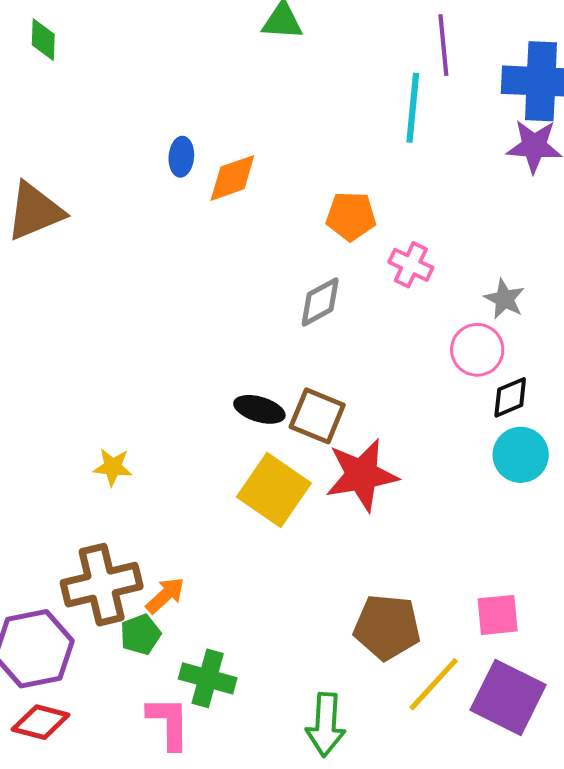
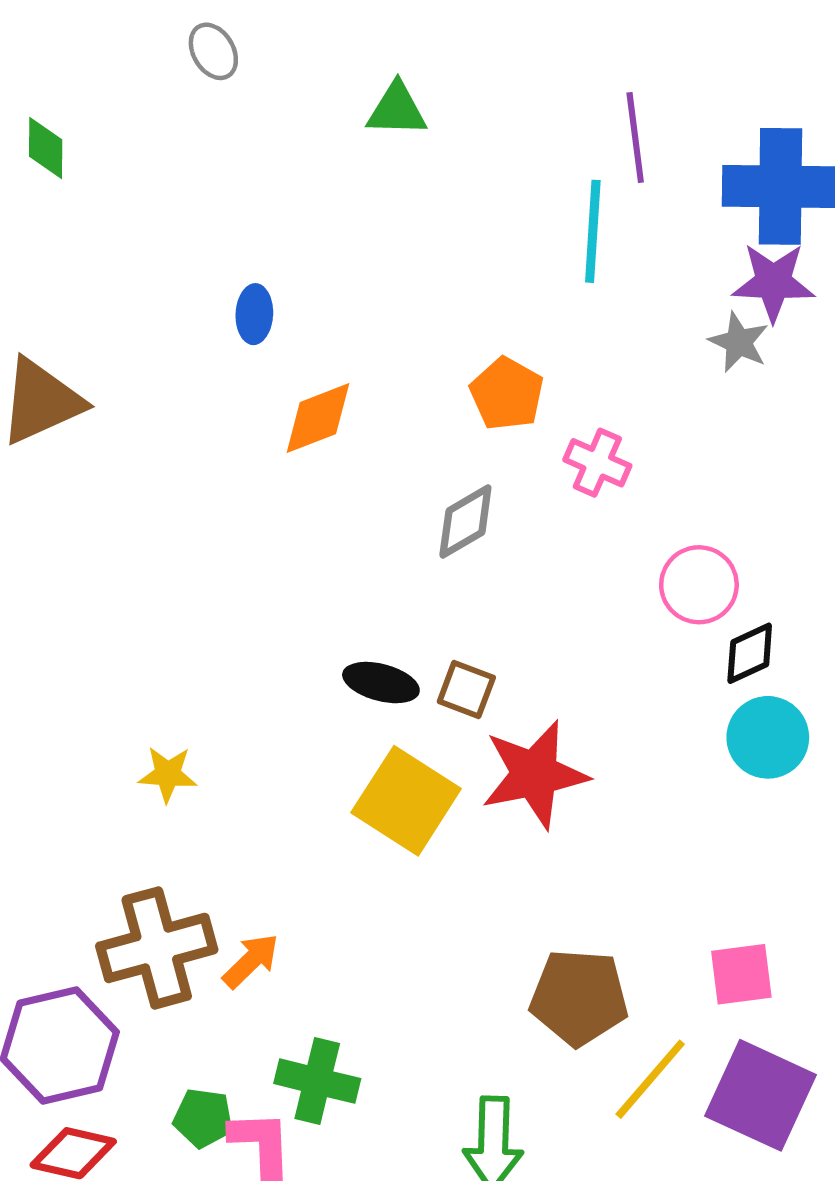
orange diamond: (232, 178) -> (318, 418), moved
orange pentagon: (351, 216) -> (507, 394), turned 30
gray star: (504, 299) -> (739, 342), moved
brown square: (317, 416) -> (466, 689), size x0.7
green pentagon: (140, 634) -> (203, 1118), moved, turned 30

